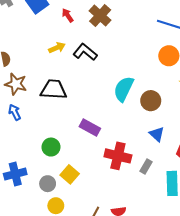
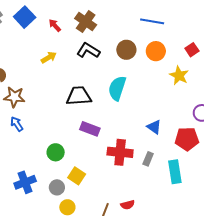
black L-shape: (85, 52) -> (88, 50), moved
black trapezoid: (53, 90) -> (79, 96), moved
brown circle: (151, 101) -> (126, 50), moved

